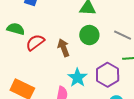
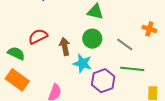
green semicircle: (16, 29) -> (16, 53), moved
cyan star: (77, 78) -> (82, 63), moved, turned -30

